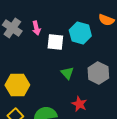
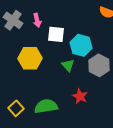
cyan hexagon: (80, 33) -> (81, 45), moved
yellow hexagon: (17, 85) -> (30, 58), moved

